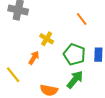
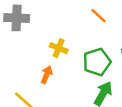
green pentagon: (74, 54) -> (97, 62), turned -30

